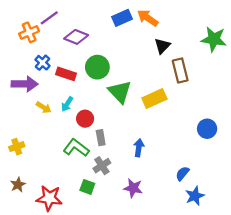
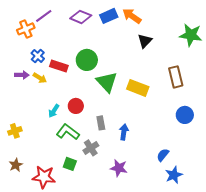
purple diamond: (76, 37) -> (81, 17), moved
brown rectangle: (180, 71) -> (176, 77), moved
purple arrow: (25, 84) -> (22, 75), size x0.6
yellow rectangle: (154, 98) -> (138, 88), turned 45
cyan arrow: (67, 104) -> (54, 111), moved
yellow arrow: (44, 107) -> (40, 78), moved
gray rectangle: (101, 138) -> (101, 123), moved
green square: (87, 187) -> (70, 164), moved

